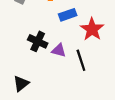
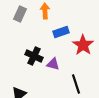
black line: (81, 60) -> (76, 84), moved

